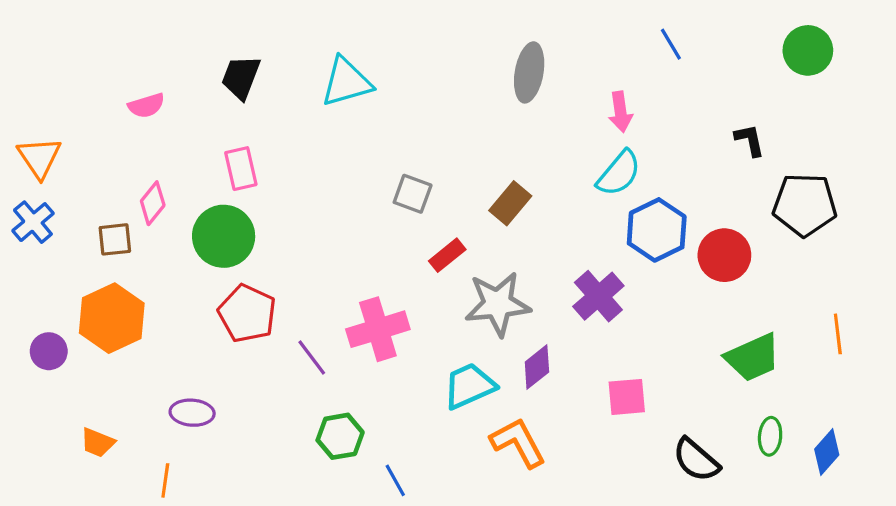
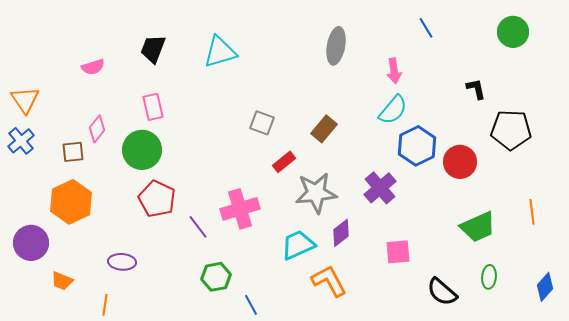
purple circle: (49, 351) -> (31, 243), moved, size x1.5
blue diamond: (827, 452) -> (545, 287), moved

